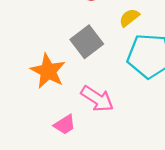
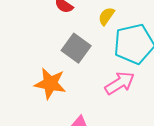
pink arrow: (97, 99) -> (120, 83), moved, turned -48

